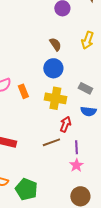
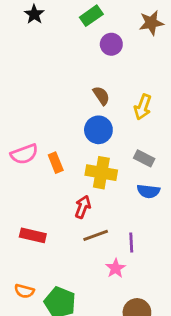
yellow arrow: (87, 40) -> (143, 107), moved
red arrow: (65, 124) -> (83, 207), moved
pink star: (76, 165) -> (116, 268), moved

